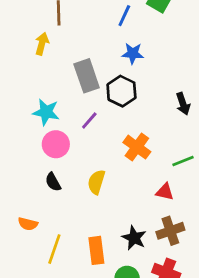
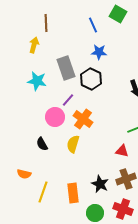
blue line: (124, 16) -> (93, 25), turned -49
cyan star: (46, 112) -> (37, 81), moved
pink circle: (56, 144) -> (55, 117), moved
orange cross: (137, 147) -> (83, 119), moved

